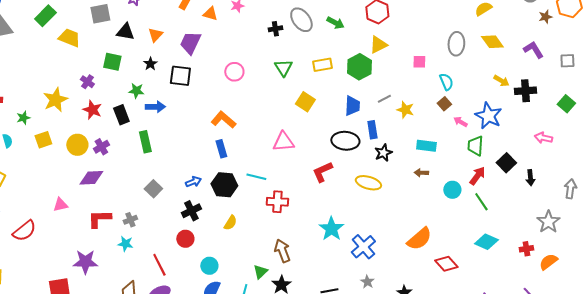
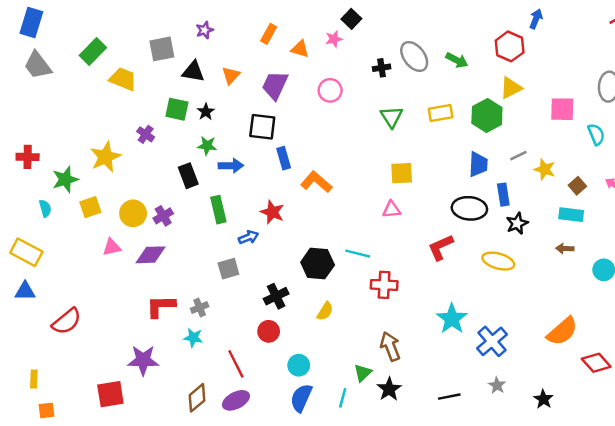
pink square: (419, 62) -> (562, 109), size x1.5
black star: (150, 64) -> (206, 112), moved
pink circle: (234, 72) -> (330, 90), moved
yellow square: (305, 102) -> (402, 173), moved, turned -36
brown square: (444, 104) -> (577, 186), moved
red star: (92, 110) -> (272, 212), moved
green star: (23, 118) -> (65, 179), size x1.5
pink triangle: (283, 142) -> (392, 210), size x0.7
blue rectangle: (221, 149) -> (284, 158), moved
blue arrow: (193, 182) -> (249, 237), moved
gray square: (153, 189) -> (228, 269), turned 30
pink triangle: (60, 205) -> (112, 247), moved

